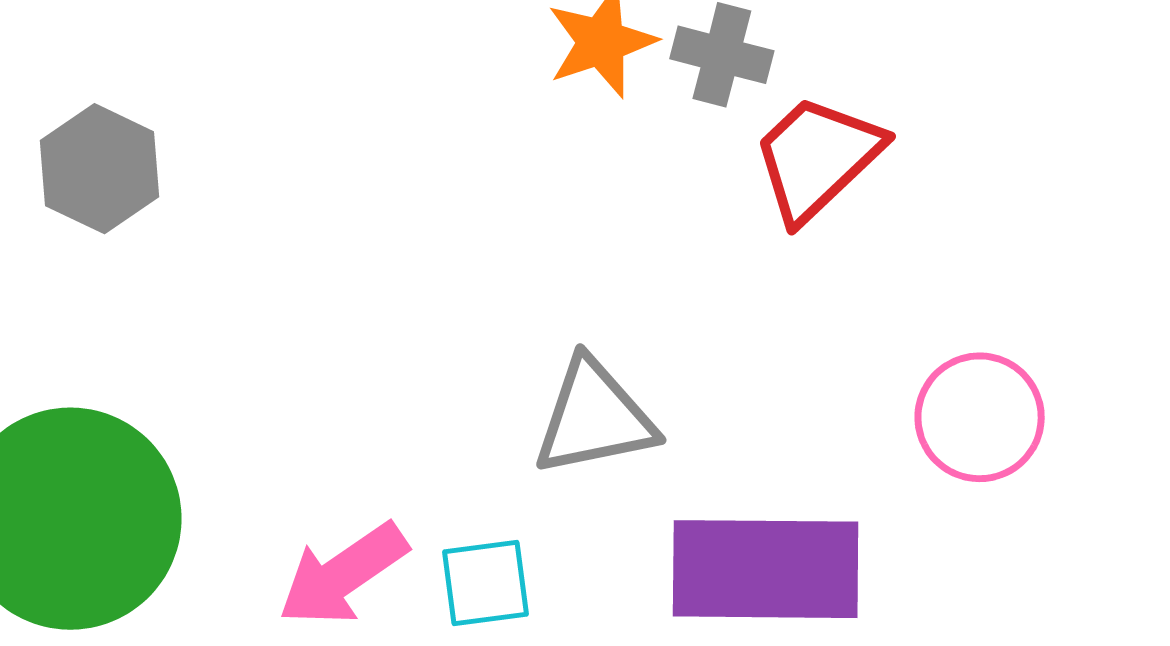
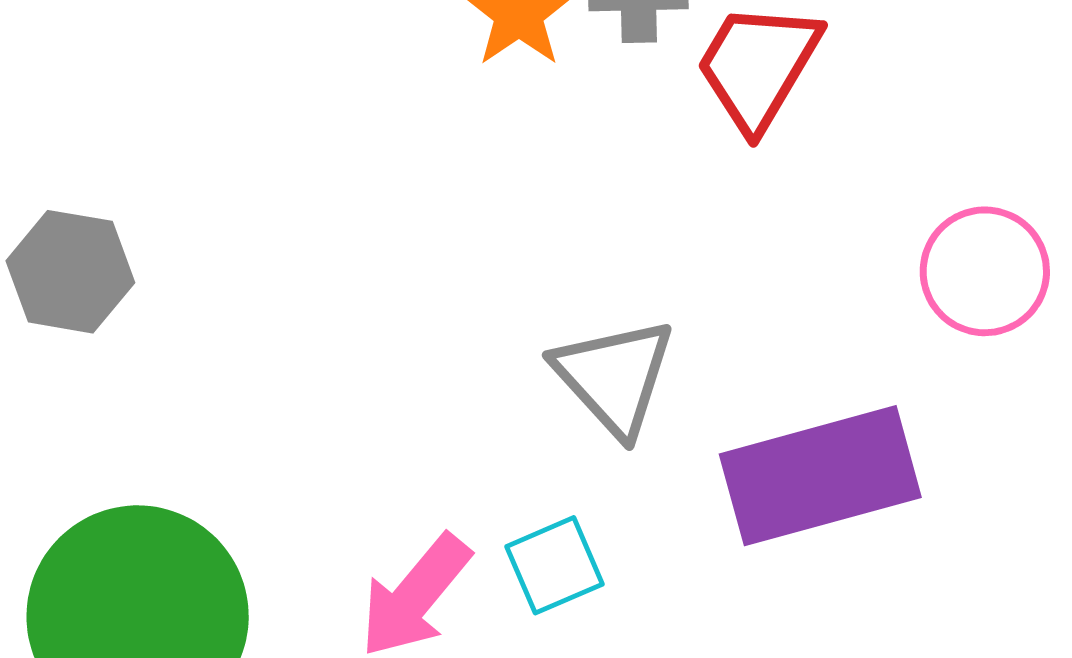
gray triangle: (594, 418) -> (614, 377), turned -45

